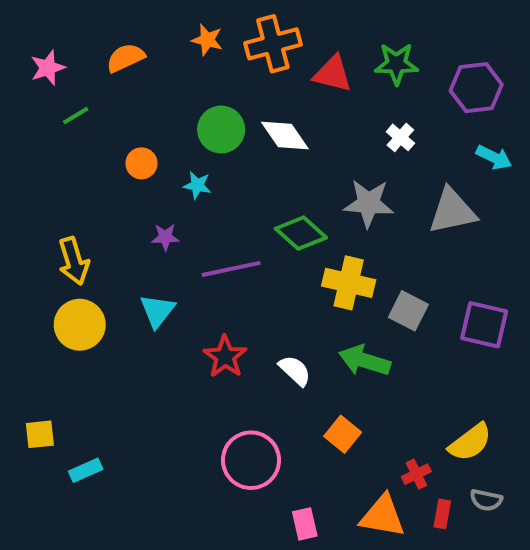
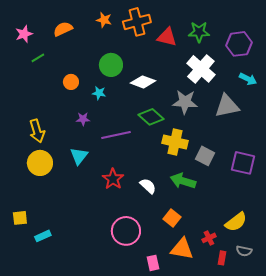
white diamond: (285, 135) -> (143, 82), moved, turned -35
white cross: (400, 137) -> (201, 69), size x2.0
orange triangle: (382, 516) -> (182, 249), moved

